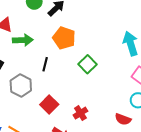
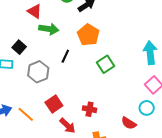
red square: (49, 105) -> (54, 104), moved
red cross: (80, 113) -> (90, 109), turned 32

